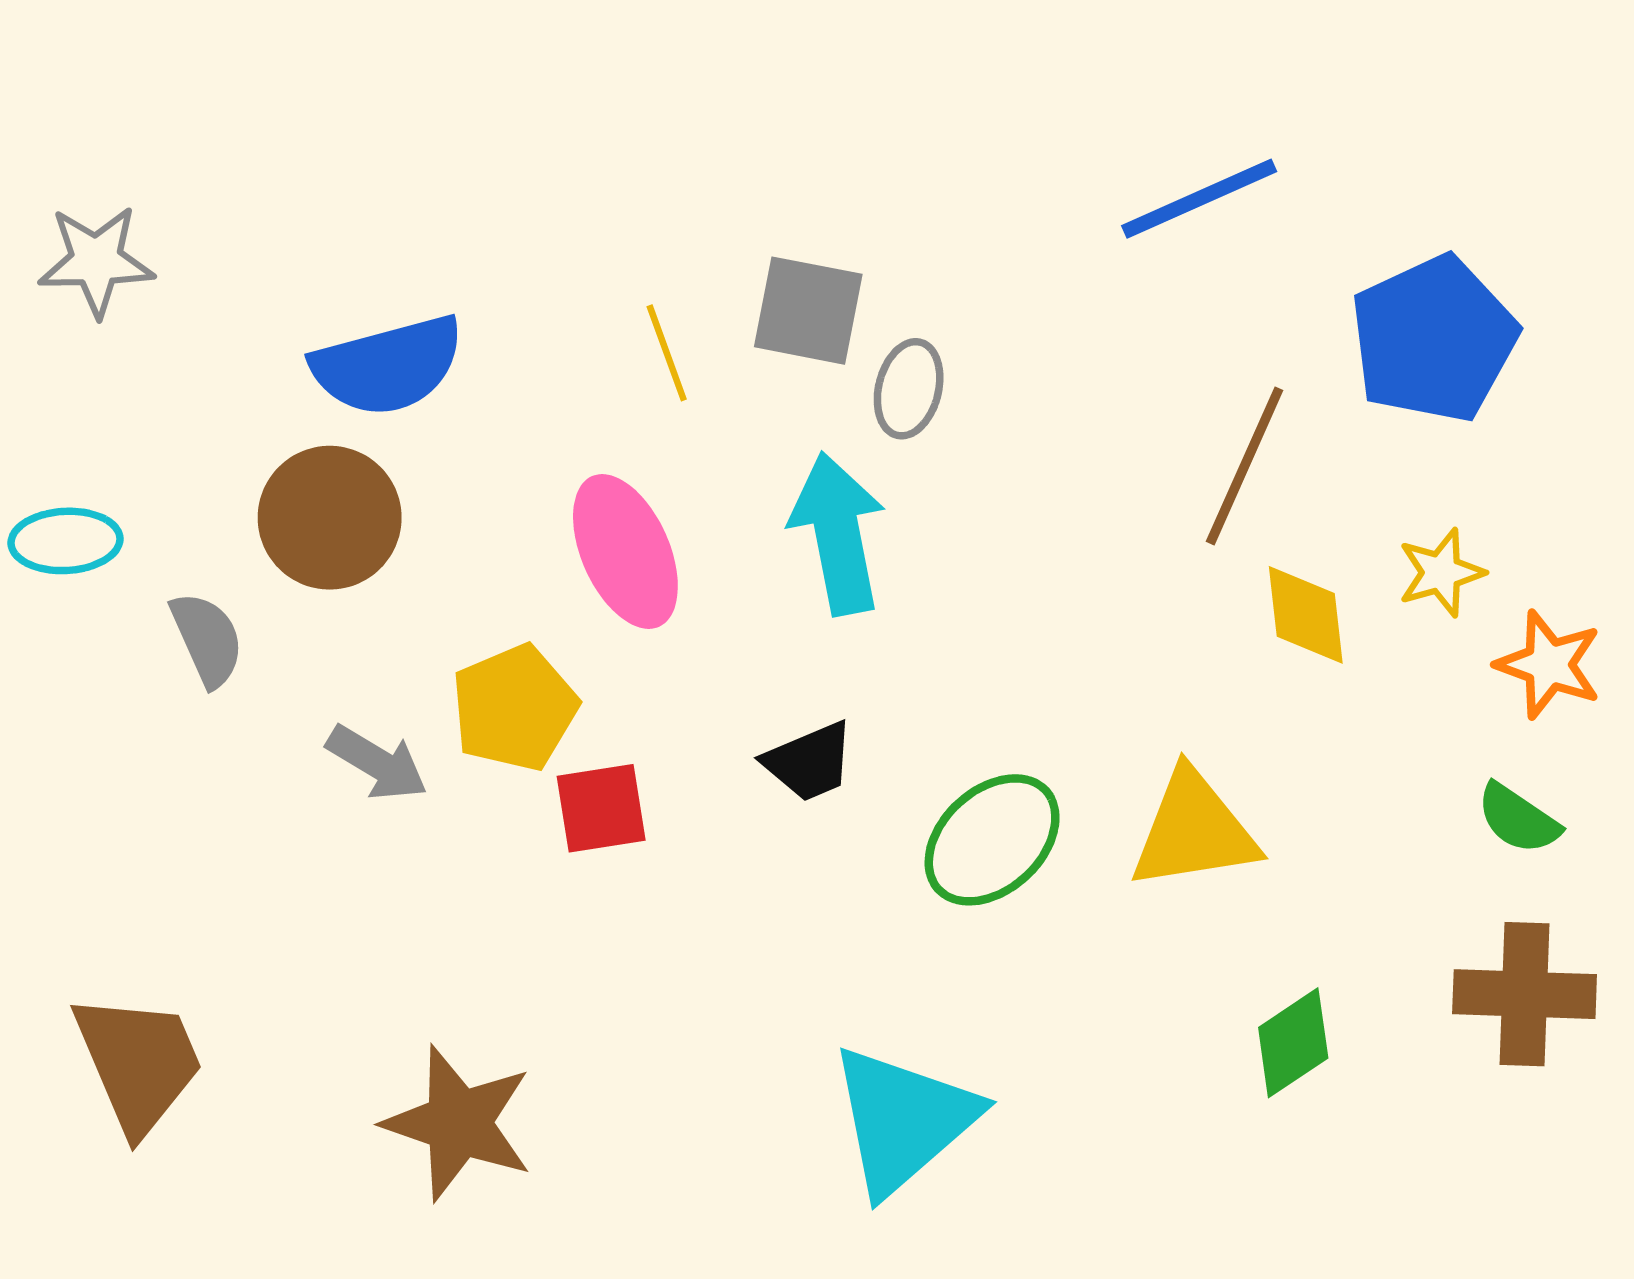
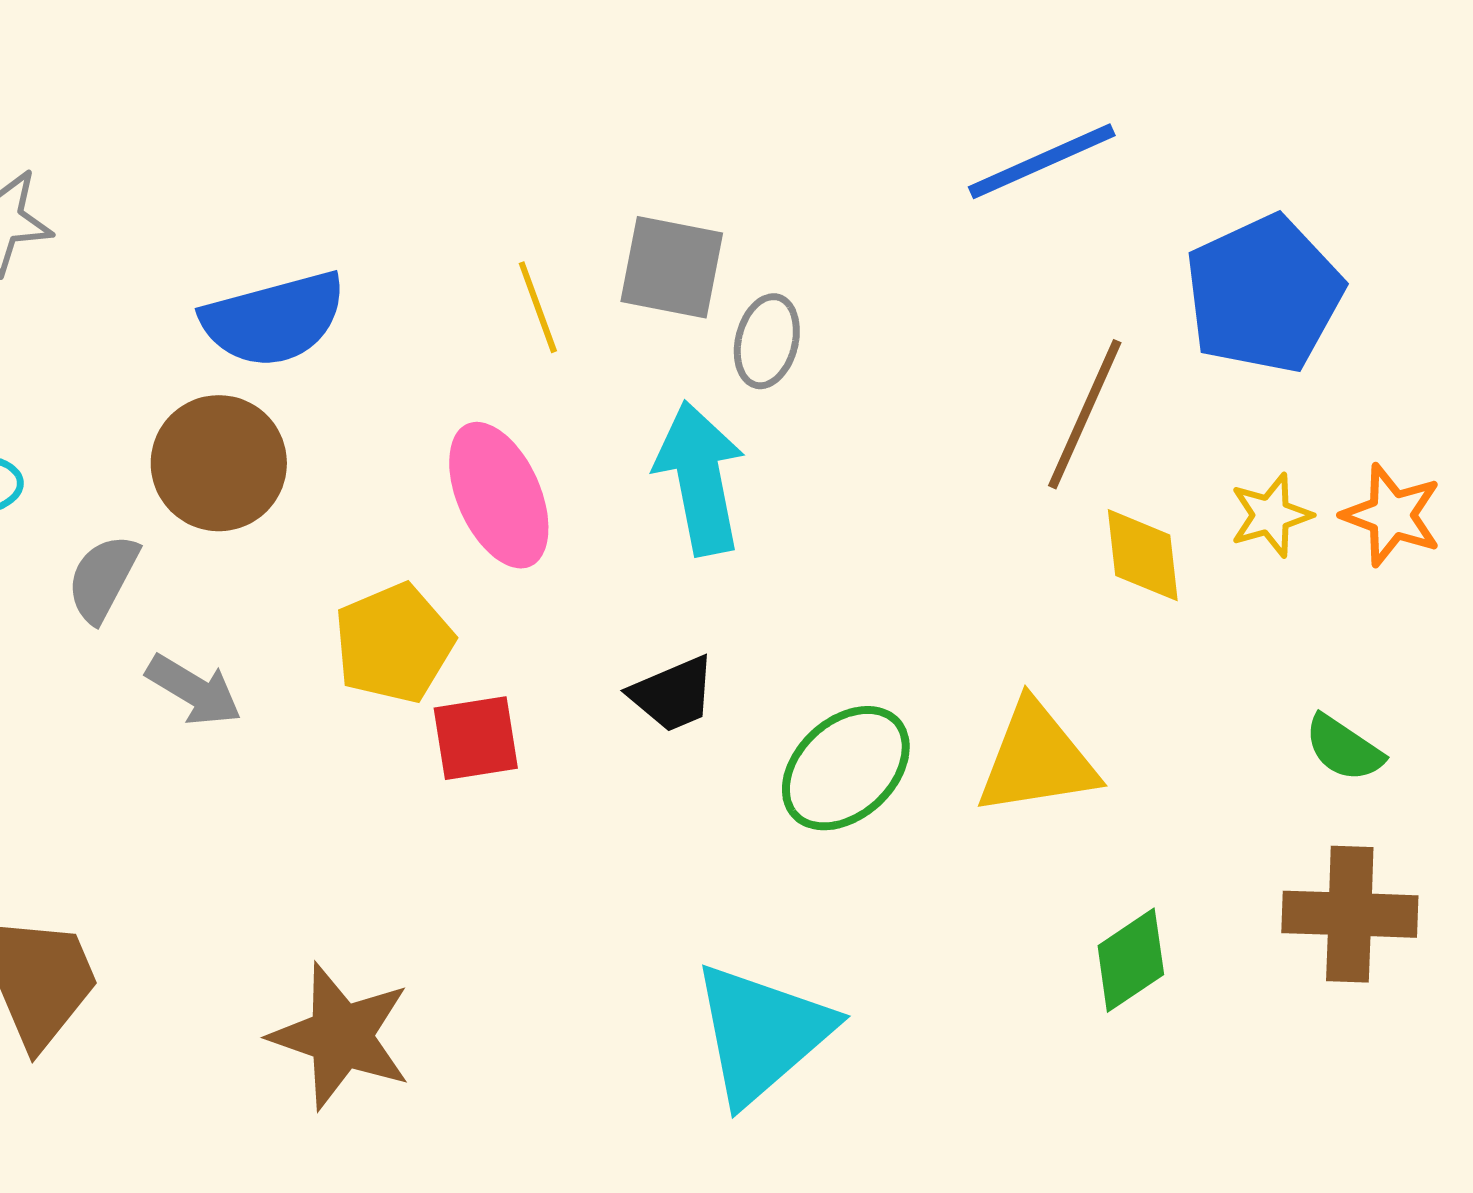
gray semicircle: (207, 639) -> (103, 578), turned -128
orange star: (1549, 665) -> (1392, 515), moved
gray arrow: (377, 763) -> (194, 690), moved

